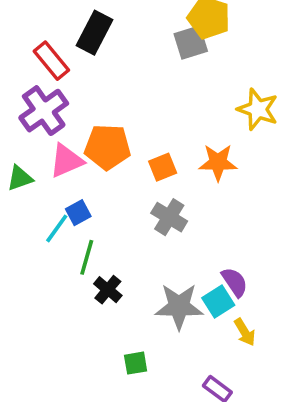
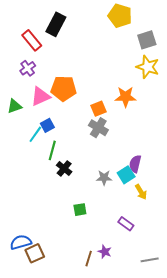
gray square: (191, 43) -> (147, 40), moved
purple cross: (44, 111) -> (28, 68), size x0.6
orange square: (163, 167) -> (98, 109), moved
purple semicircle: (235, 282) -> (135, 164), turned -132
gray star: (179, 306) -> (104, 178), size x0.6

